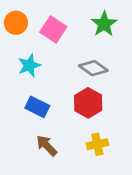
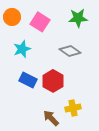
green star: (104, 24) -> (78, 18), turned 30
red hexagon: (88, 103) -> (53, 81), moved
brown arrow: (47, 146) -> (51, 118), moved

